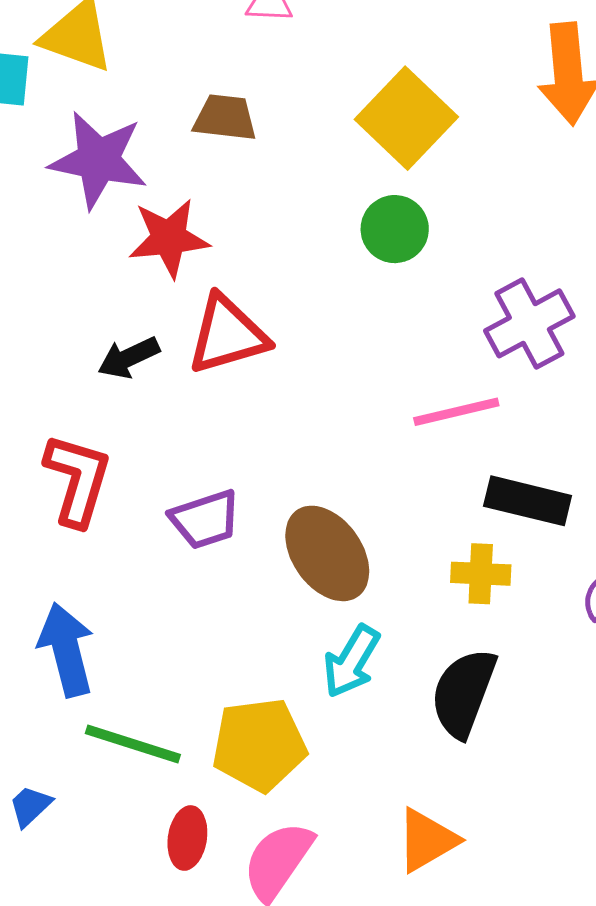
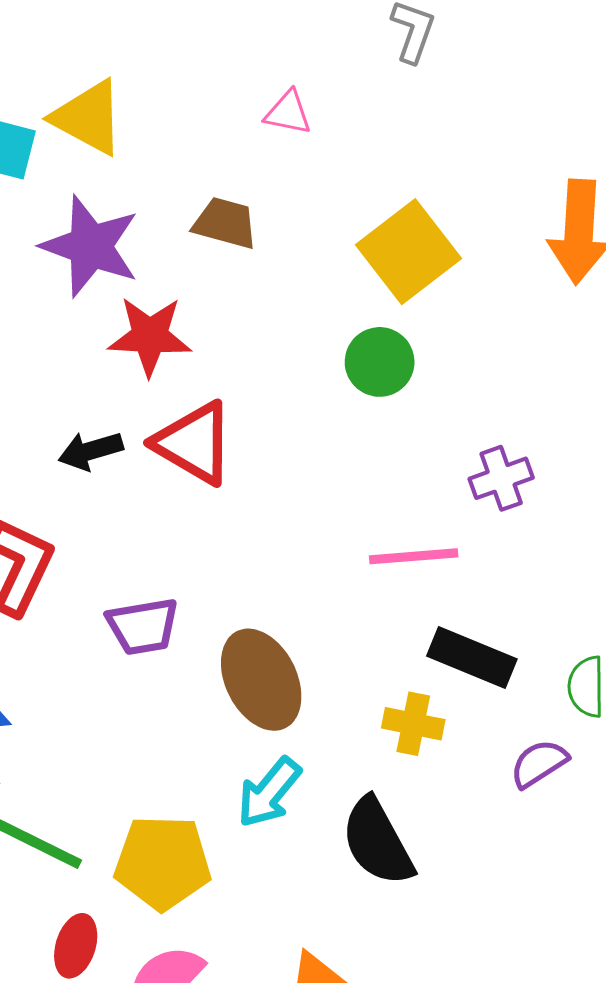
purple cross: (529, 323) -> (501, 478), size x0.7
red triangle: (228, 335) -> (194, 443), turned 38
black semicircle: (464, 693) -> (377, 842), turned -58

